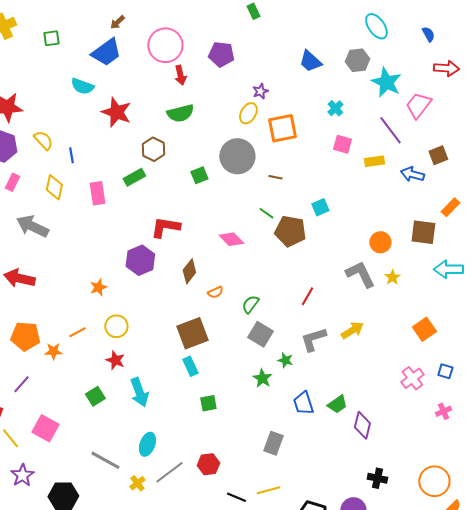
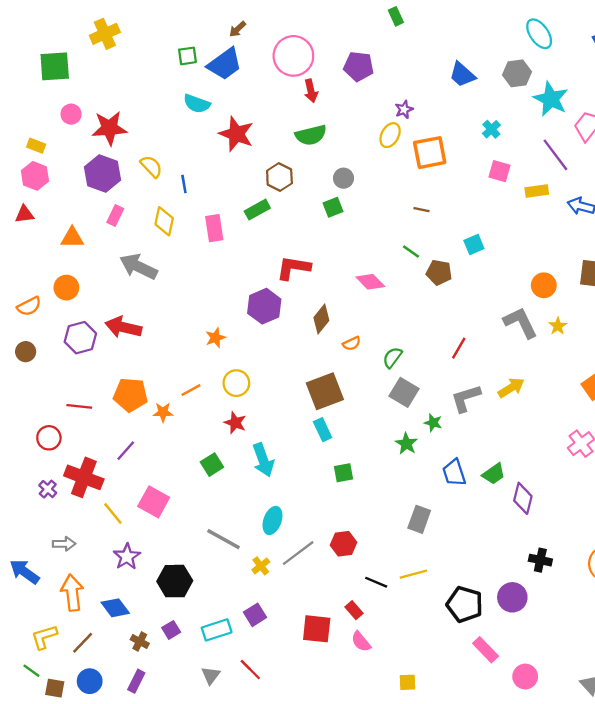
green square: (51, 38) -> (187, 56), moved
gray circle: (237, 156) -> (343, 178), moved, size x0.5
brown pentagon: (290, 231) -> (439, 272), size x0.7

